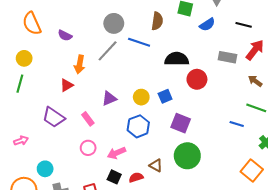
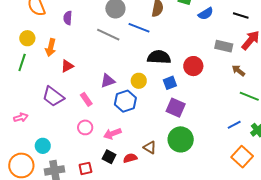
purple semicircle: (65, 35) -> (68, 18), turned 64
gray line: (108, 51) -> (108, 35), turned 70
black semicircle: (177, 59) -> (159, 57), moved
orange arrow: (80, 64) -> (51, 48), moved
brown arrow: (255, 81) -> (238, 71), moved
blue square: (165, 96) -> (170, 83), moved
blue line: (237, 124) -> (234, 125), moved, turned -48
blue hexagon: (138, 126) -> (125, 101), moved

